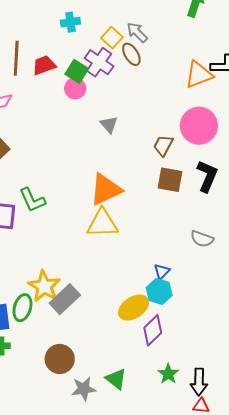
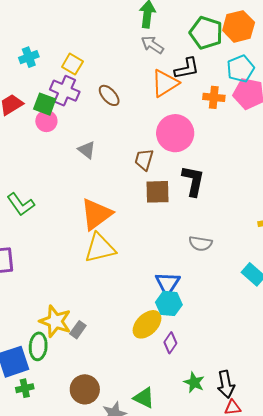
gray arrow: (137, 32) -> (152, 45), moved
brown ellipse: (131, 54) -> (109, 95), moved
green L-shape: (32, 200) -> (21, 204), moved
blue triangle: (162, 271) -> (168, 283), size x1.5
gray rectangle: (65, 299) -> (78, 330), size x0.6
purple diamond: (153, 330) -> (170, 343), size x0.7

